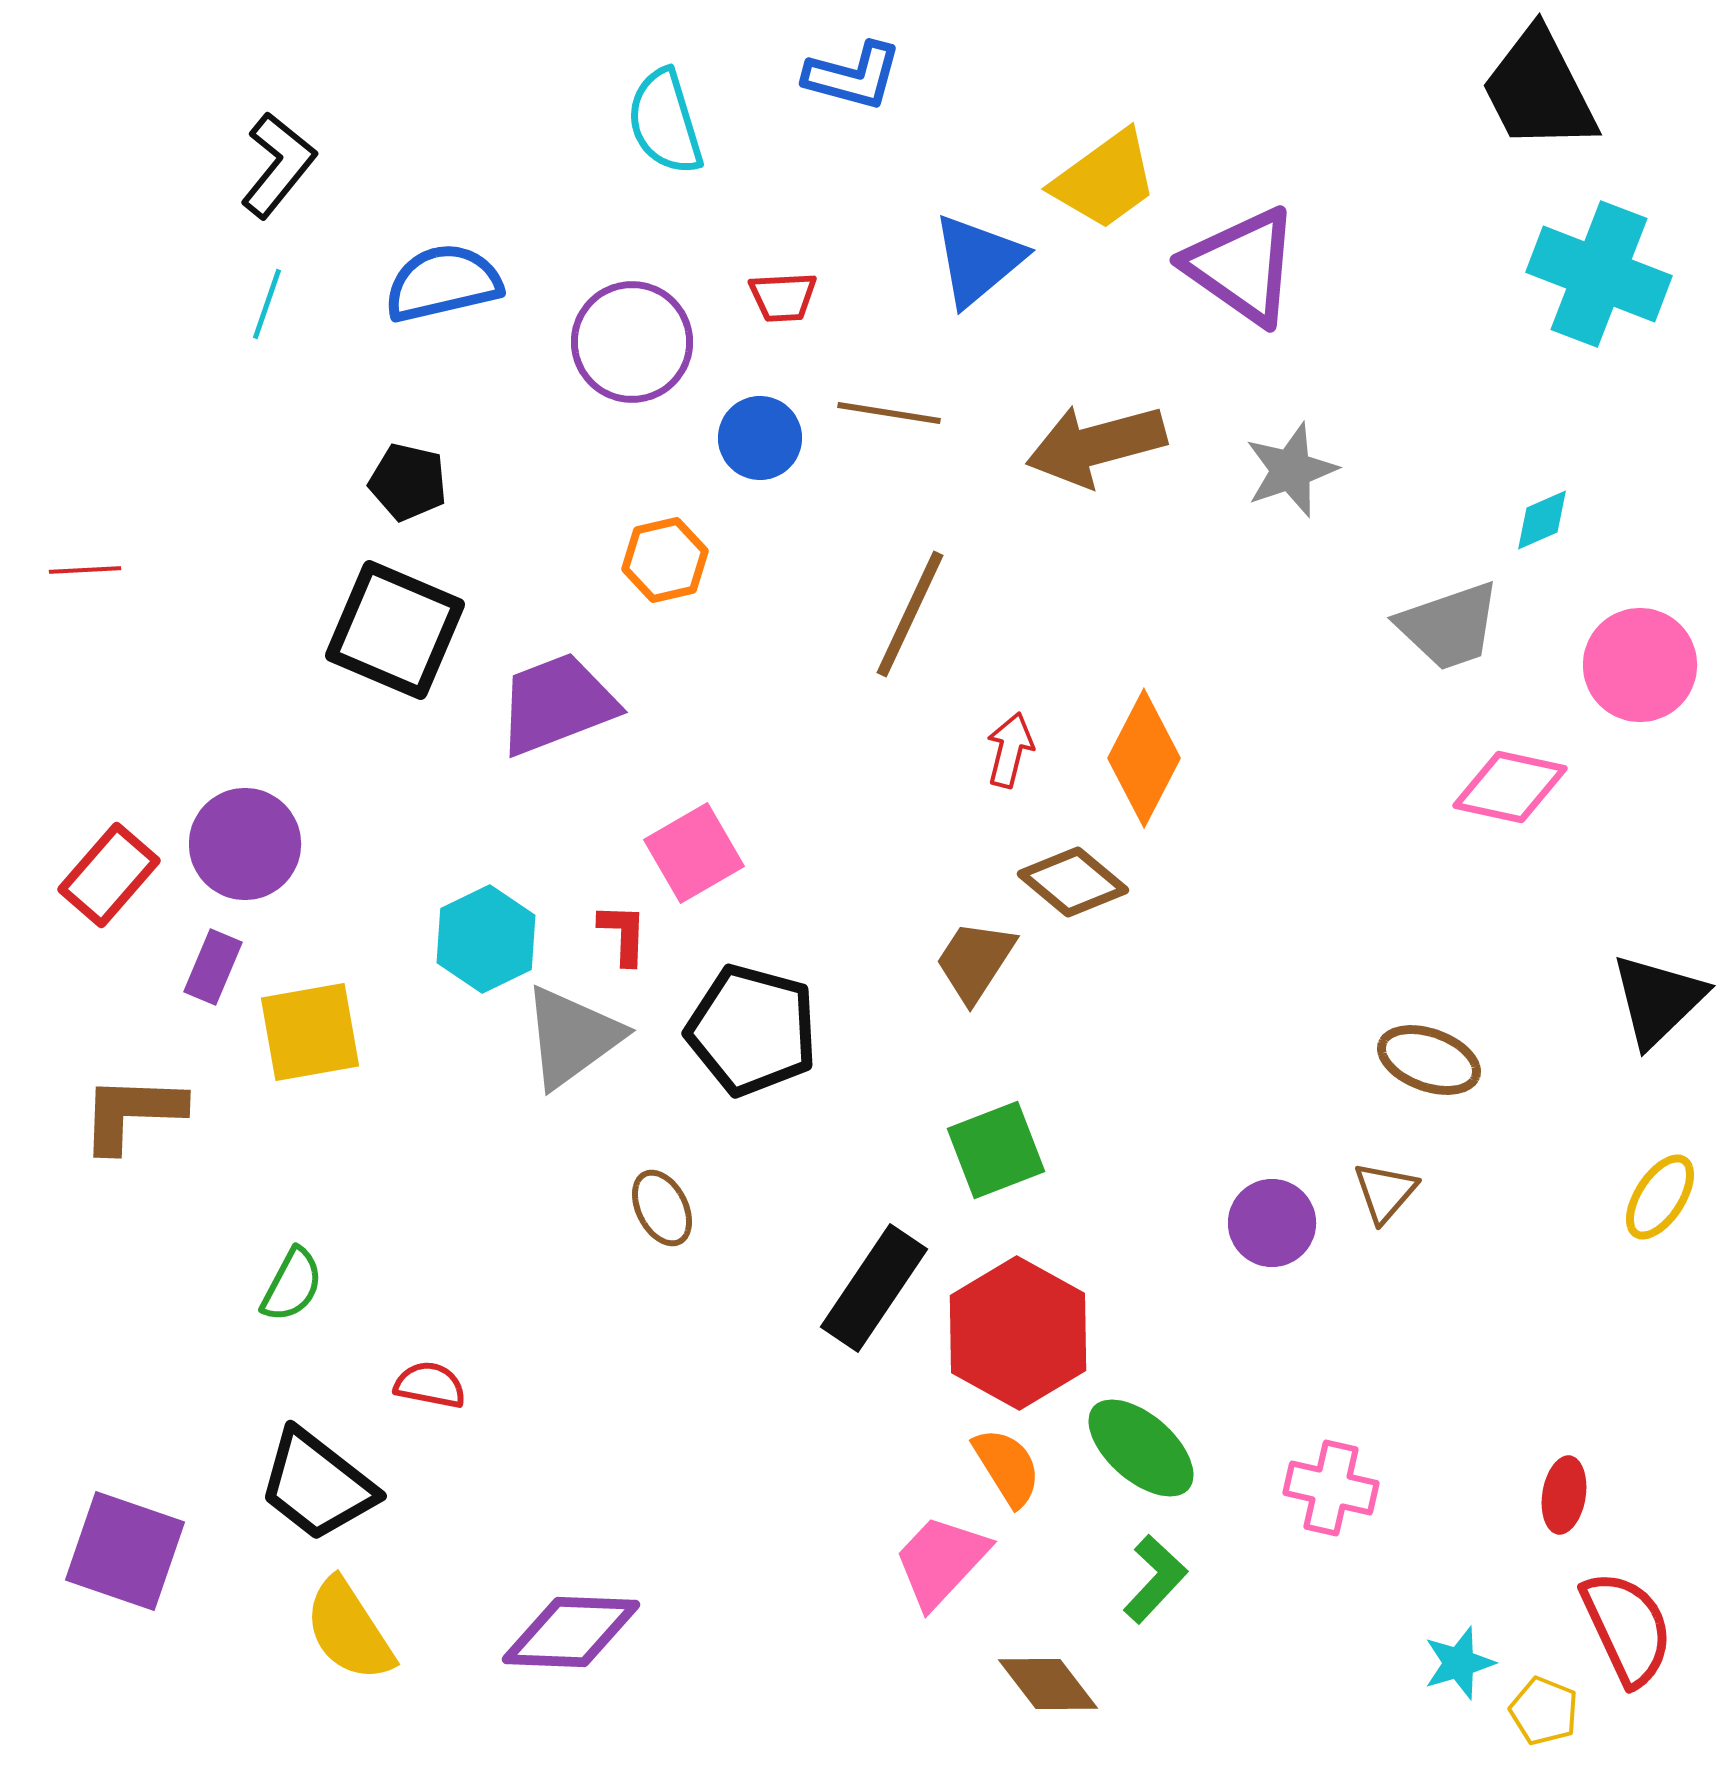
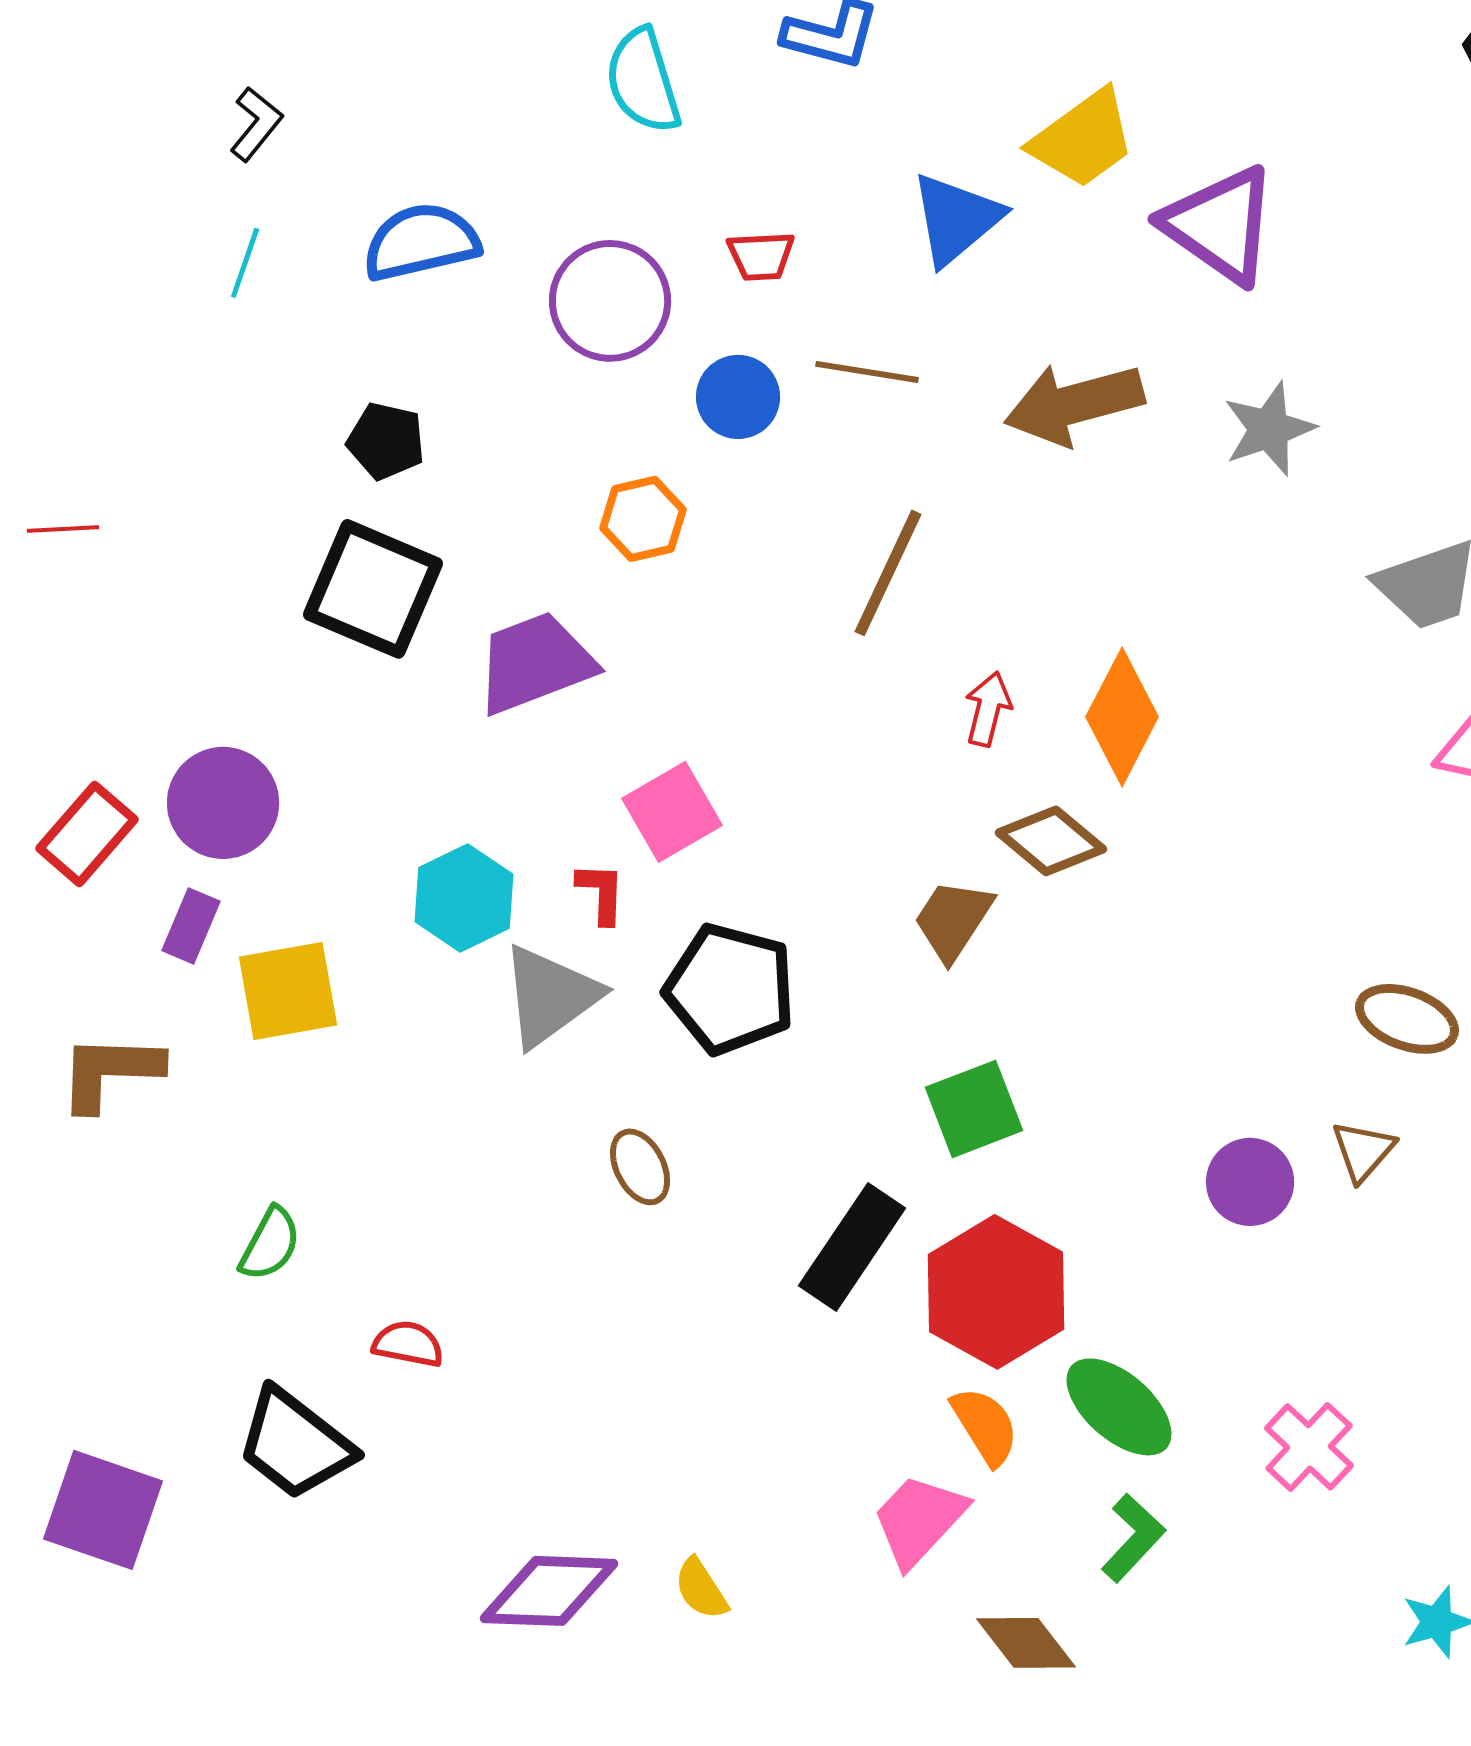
black L-shape: (278, 165) -> (256, 124), size x0.7
pink cross: (1331, 1488) -> (1309, 1447), turned 30
yellow semicircle: (349, 1630) -> (701, 1589), moved, size x0.6

